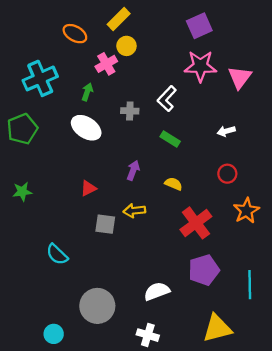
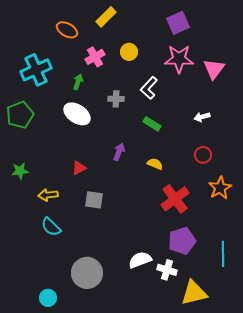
yellow circle: (126, 46) -> (129, 52), moved
yellow arrow: (134, 211) -> (48, 195), moved
white cross: (148, 335) -> (167, 270), moved

